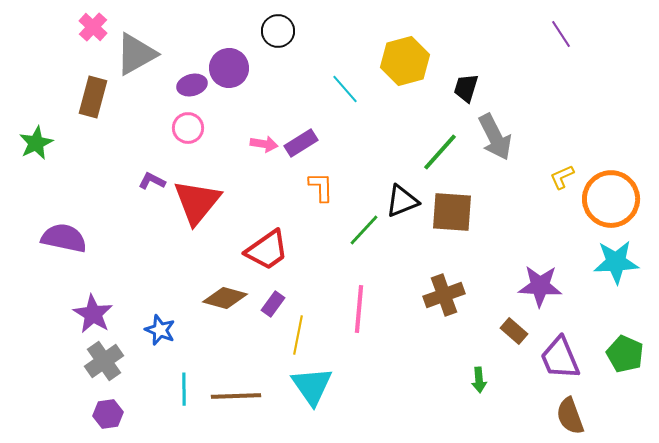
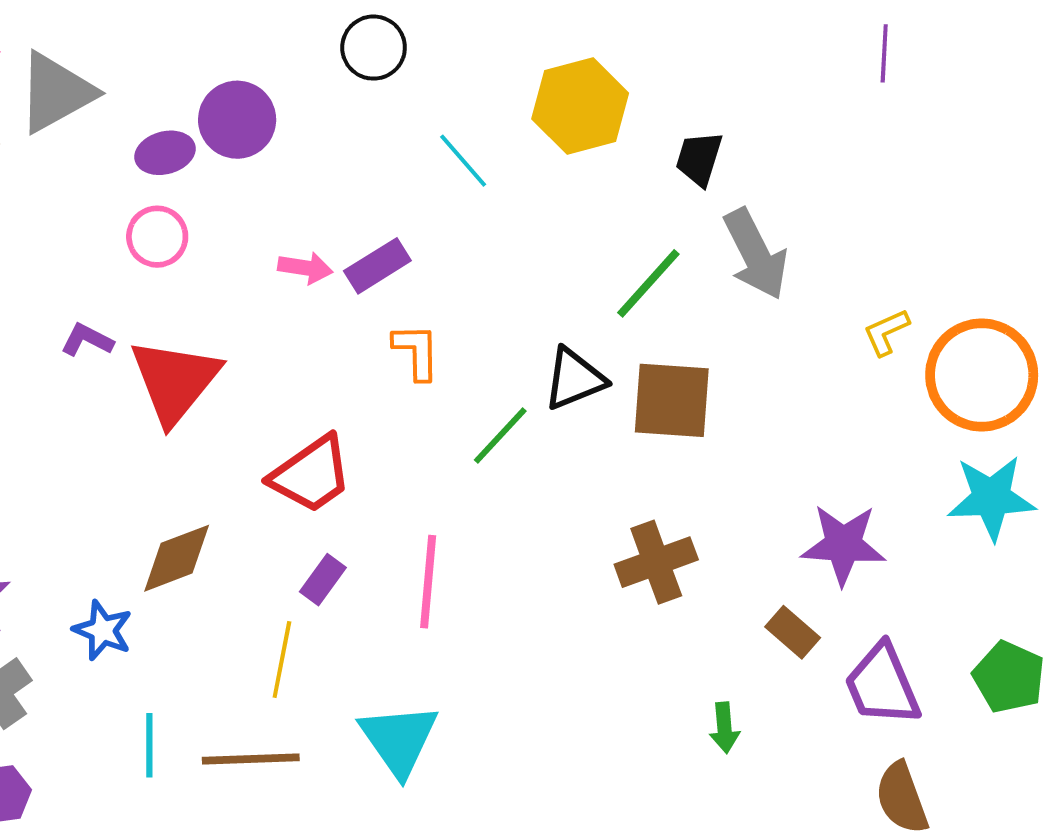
black circle: (278, 31) -> (374, 48), moved
purple line: (561, 34) -> (884, 53), turned 36
brown diamond: (225, 298) -> (177, 558), moved, turned -36
pink line: (359, 309) -> (428, 582), moved
yellow line: (298, 335) -> (282, 660), moved

